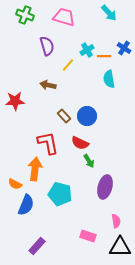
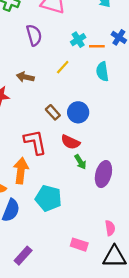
yellow line: (68, 65) -> (63, 67), moved
brown arrow: (48, 85) -> (25, 77), moved
purple ellipse: (105, 187) -> (103, 174), moved

